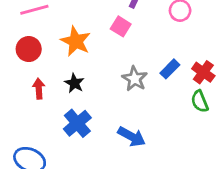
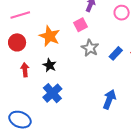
pink square: (121, 26) -> (81, 25), turned 32
gray star: (135, 79) -> (90, 48), moved
blue arrow: (132, 137) -> (109, 99), moved, turned -96

